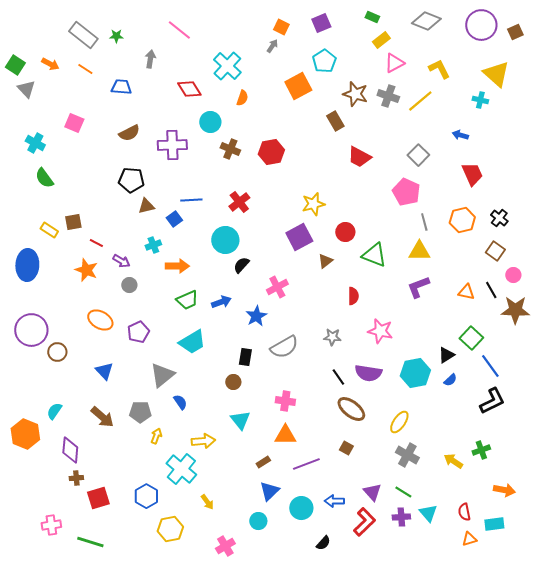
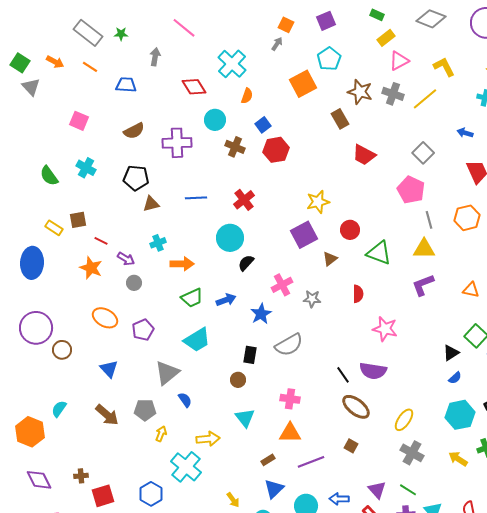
cyan cross: (35, 143) -> (86, 168), moved
blue square: (174, 219) -> (263, 125), moved
gray star: (332, 337) -> (312, 299), moved
cyan hexagon: (415, 373) -> (460, 415), moved
purple diamond: (70, 450) -> (39, 480), moved, turned -32
yellow arrow: (207, 502) -> (233, 500), moved

